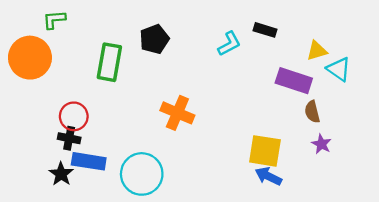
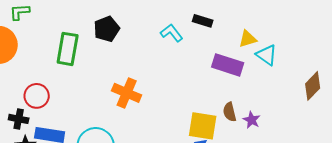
cyan L-shape: (229, 44) -> (172, 33), turned -100
brown semicircle: (312, 112) -> (230, 112), moved
black cross: (69, 138) -> (19, 119), moved

